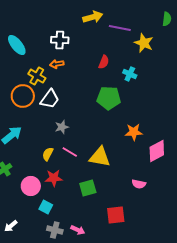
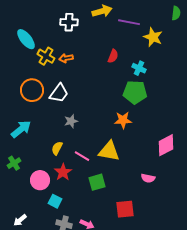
white cross: (60, 40) -> (69, 22), moved
yellow cross: (37, 76) -> (46, 56), moved
green pentagon: (109, 98) -> (135, 92), moved
orange star: (134, 132) -> (123, 120), moved
pink line: (70, 152) -> (82, 156), moved
red star: (54, 178) -> (63, 172), turned -30

